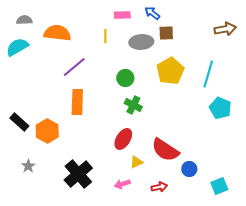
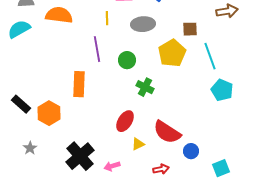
brown square: (166, 33) -> (190, 29), moved
purple line: (74, 67) -> (97, 49), moved, turned -60
cyan line: (208, 74) -> (210, 56), turned -36
green cross: (133, 105) -> (145, 87), moved
pink arrow: (122, 184) -> (112, 166), moved

